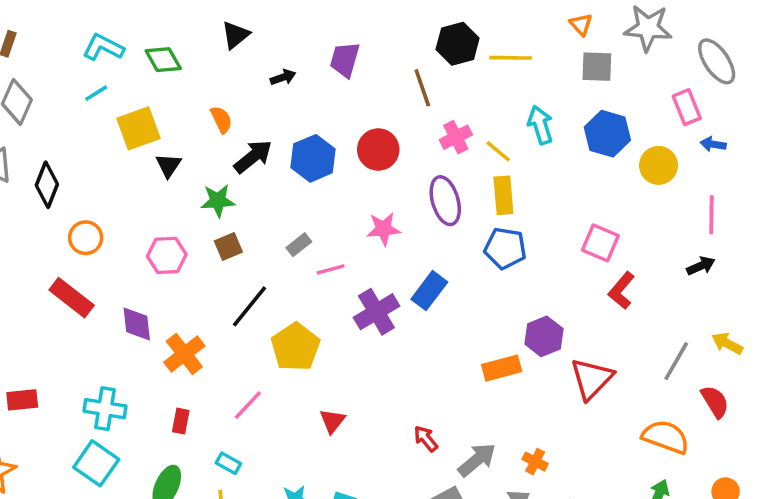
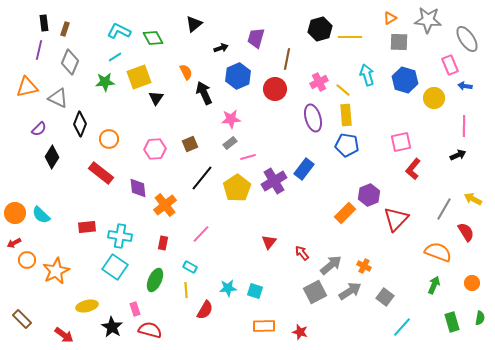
orange triangle: (581, 24) -> (390, 18), turned 40
brown line: (422, 88) -> (287, 59), moved, turned 30
black arrow: (253, 157) -> (204, 93), turned -75
blue hexagon: (313, 158) -> (238, 76), moved
black diamond: (47, 185) -> (80, 124), moved
green star: (218, 201) -> (105, 82), moved
pink star: (384, 229) -> (231, 119), moved
pink square: (600, 243) -> (401, 142), turned -35
yellow pentagon: (295, 347) -> (237, 188), moved
orange rectangle: (502, 368) -> (345, 213), turned -30
red rectangle: (22, 400) -> (87, 227), moved
red triangle: (332, 421) -> (269, 242), moved

